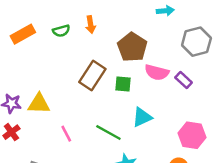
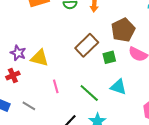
green square: (123, 84) -> (109, 57), turned -32
cyan triangle: (142, 117) -> (118, 87), turned 30

